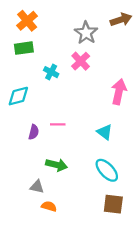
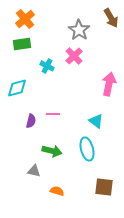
brown arrow: (121, 20) -> (111, 18), turned 78
cyan ellipse: (107, 170) -> (87, 149), moved, turned 30
orange semicircle: (49, 206) -> (57, 191), moved

